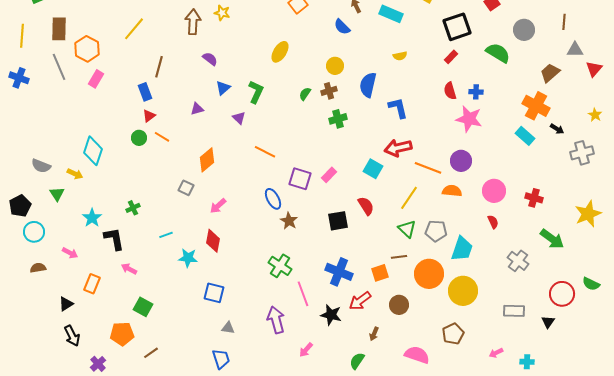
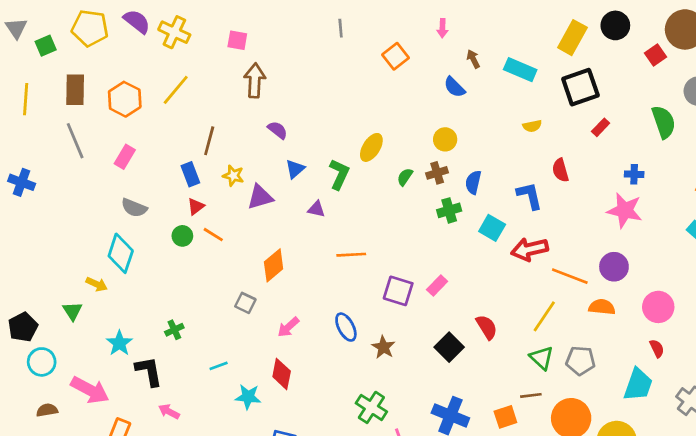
yellow star: (222, 13) -> (233, 176), moved
black square: (457, 27) -> (580, 87), moved
orange hexagon: (87, 49) -> (125, 99), moved
yellow ellipse: (280, 52) -> (371, 147), moved
green semicircle: (498, 53) -> (664, 122), turned 40
blue cross: (19, 78) -> (22, 182), moved
blue semicircle: (368, 85) -> (473, 182), moved, size x0.7
red semicircle: (450, 91) -> (560, 170), moved
purple triangle: (197, 109) -> (260, 197), size x1.5
purple triangle: (239, 118) -> (316, 209), turned -32
orange line: (265, 152) -> (351, 255), turned -30
gray semicircle: (41, 166) -> (134, 208), moved
cyan square: (373, 169) -> (492, 228), moved
blue ellipse: (273, 199) -> (346, 327), moved
black square: (338, 221) -> (449, 347), turned -35
cyan trapezoid: (462, 249) -> (638, 385), moved
pink arrow: (70, 253) -> (90, 390), size x1.8

